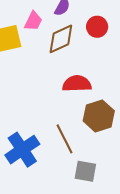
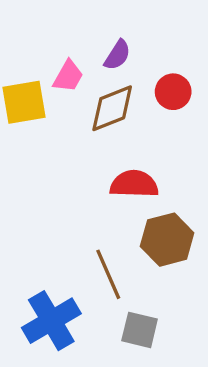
blue cross: (22, 150) -> (51, 321), moved

